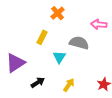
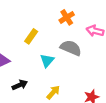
orange cross: (58, 13) -> (67, 17), moved

